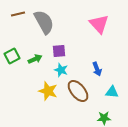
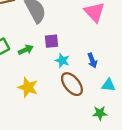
cyan star: (61, 70) -> (62, 60), moved
yellow star: (48, 91) -> (28, 87), moved

